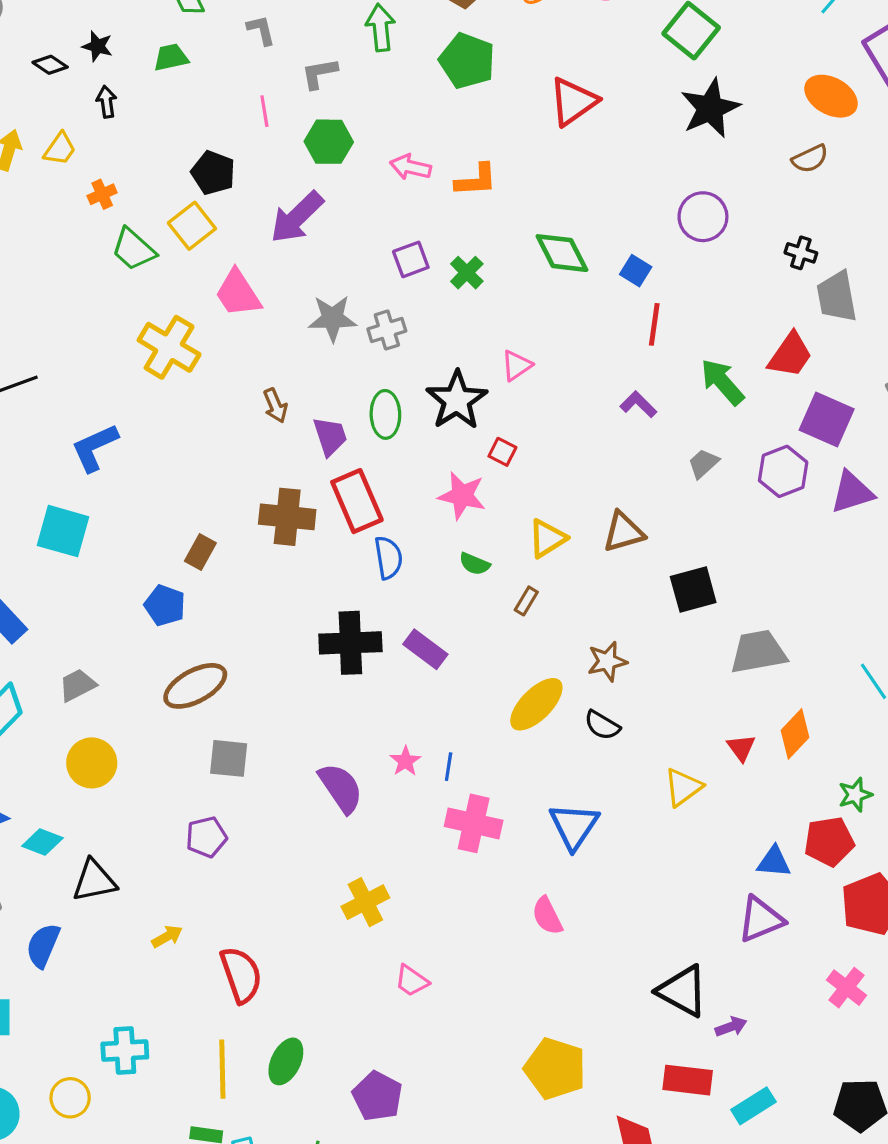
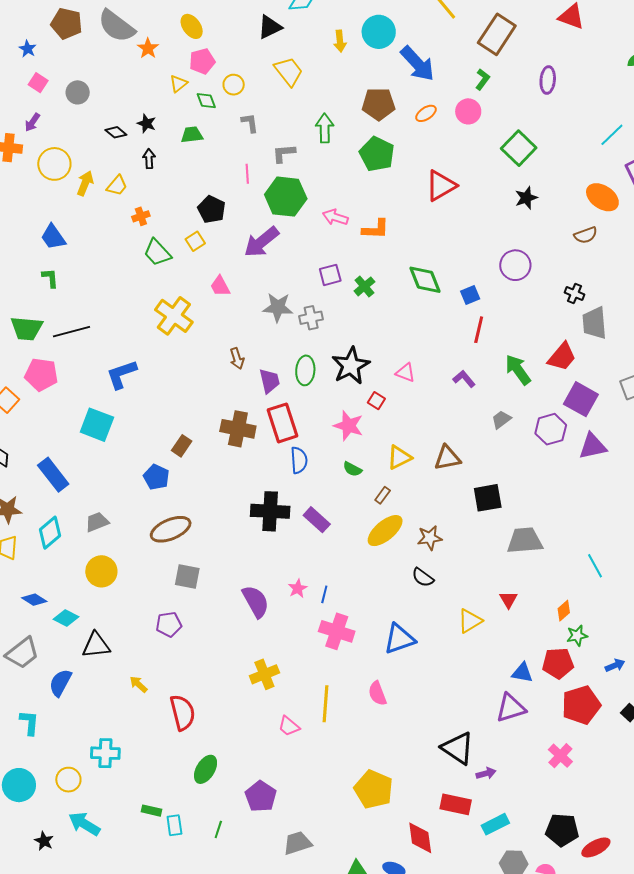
black star: (710, 108) -> (526, 198), size x0.6
green hexagon: (329, 142) -> (286, 197), size x1.4
yellow square: (192, 226) -> (195, 241), size x0.7
blue square: (636, 271) -> (470, 295), turned 30
pink trapezoid: (238, 293) -> (220, 286), size x0.7
pink triangle: (517, 365) -> (405, 373), moved, turned 50
yellow ellipse: (536, 704) -> (385, 531), moved
orange diamond: (795, 734) -> (564, 611), moved, size x0.7
blue triangle: (574, 826) -> (399, 639), turned 32
yellow arrow: (167, 937) -> (138, 684), turned -114
yellow line: (222, 1069) -> (326, 704), moved

